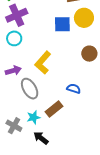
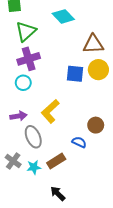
brown circle: (89, 54) -> (96, 125), moved
gray cross: (14, 126) -> (13, 161), moved
black arrow: (41, 138) -> (58, 194), moved

